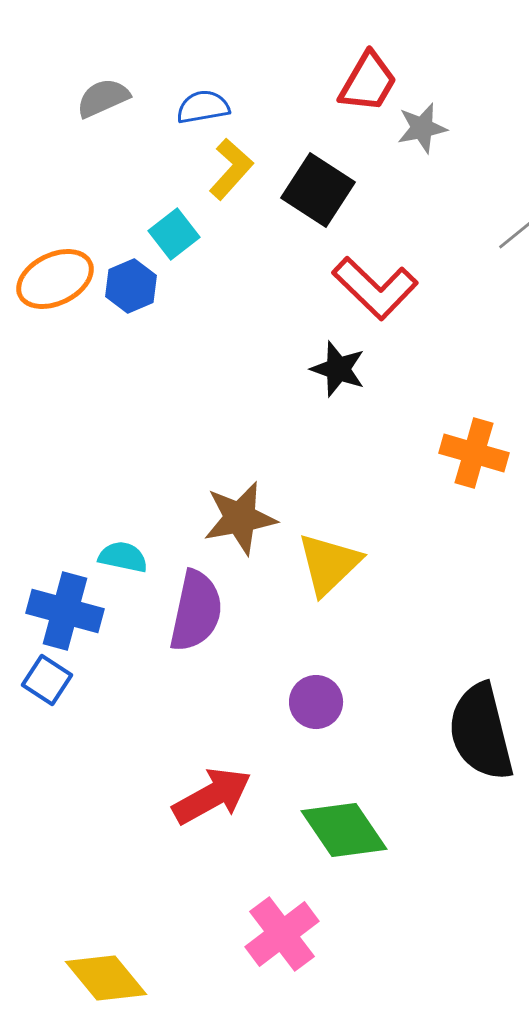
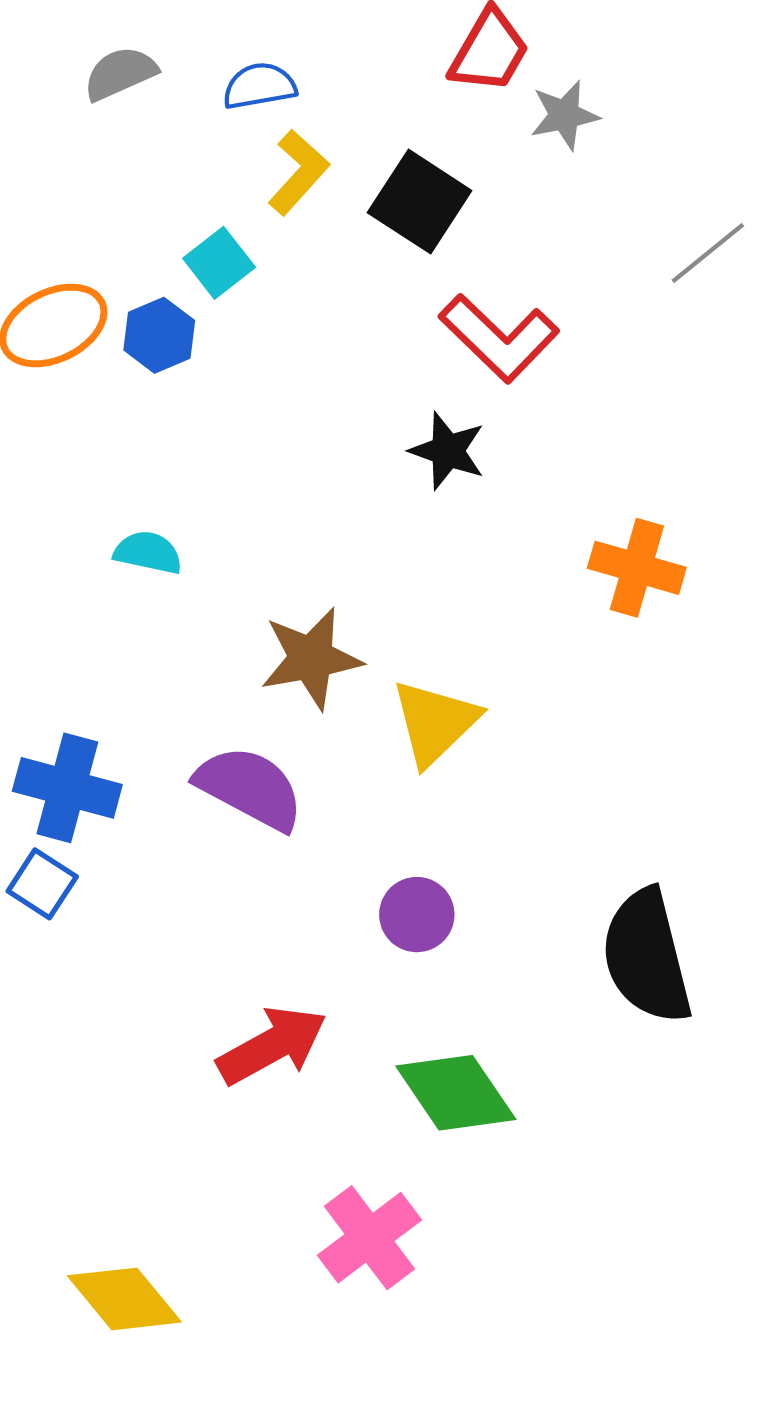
cyan semicircle: (123, 557) -> (148, 552), moved
purple semicircle: (196, 611) -> (250, 788), turned -74

